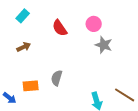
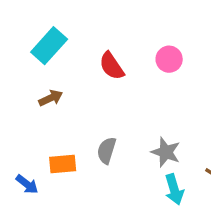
cyan rectangle: (23, 16) -> (49, 46), size x1.5
gray star: (104, 45) -> (166, 152), moved

